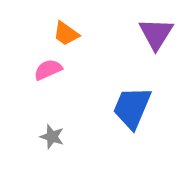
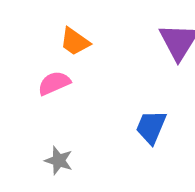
blue trapezoid: (132, 108) -> (151, 127), size x0.7

